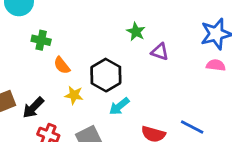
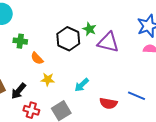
purple triangle: (160, 52) -> (108, 42), size x1.6
black hexagon: (106, 75) -> (68, 39), moved

